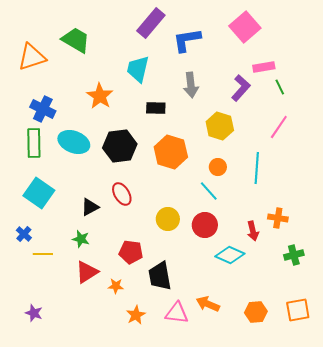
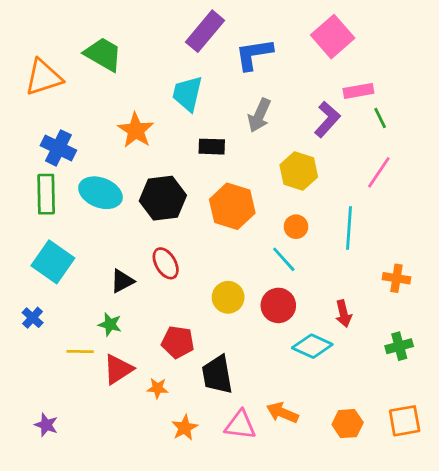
gray arrow: (191, 85) -> (259, 115), turned 30
orange cross: (278, 218) -> (396, 278), moved
yellow line: (43, 254) -> (80, 352), moved

